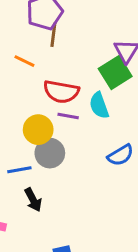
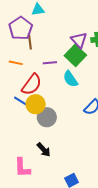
red semicircle: (61, 92) -> (32, 84), moved, turned -50
purple line: (68, 116) -> (50, 63), moved
blue line: (19, 170) -> (21, 101), moved, turned 56

